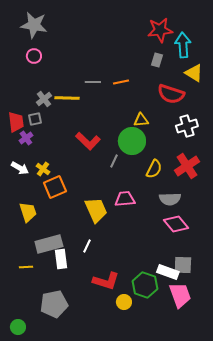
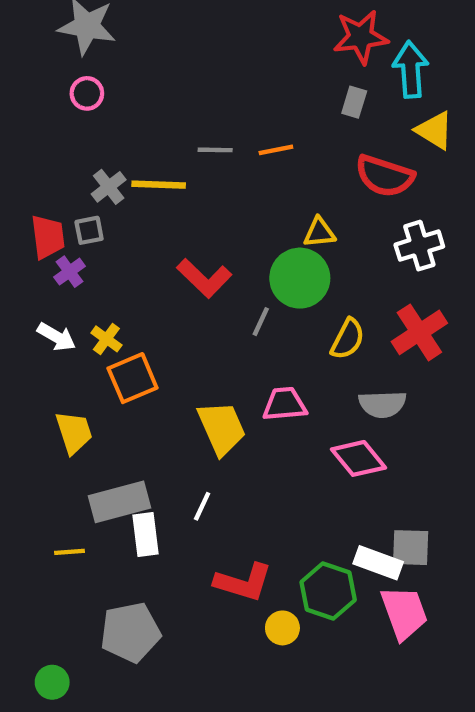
pink diamond: (176, 224) -> (359, 458), moved

